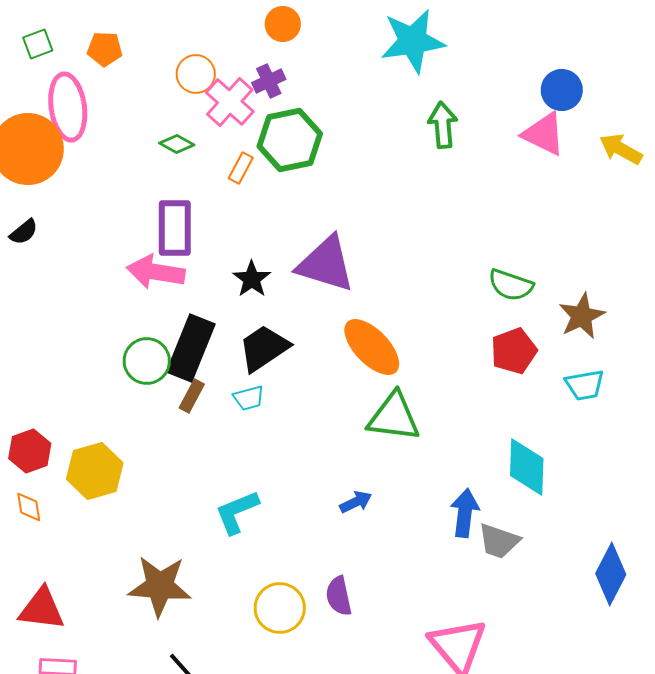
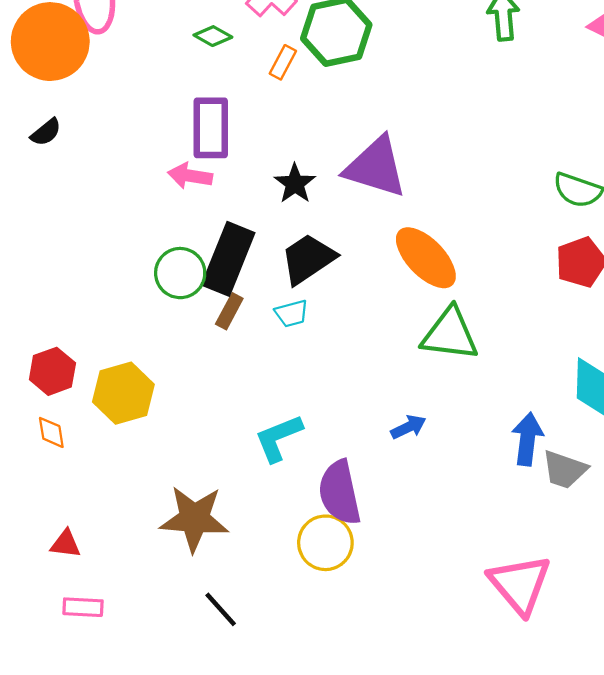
pink arrow: (156, 272) -> (190, 176), size x0.7
purple semicircle: (339, 596) -> (340, 493), moved, size x1.5
red triangle: (42, 609) -> (66, 544), size x0.6

